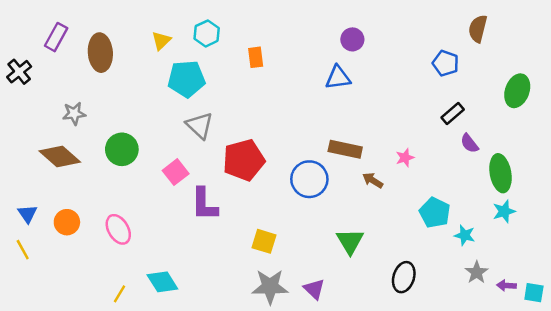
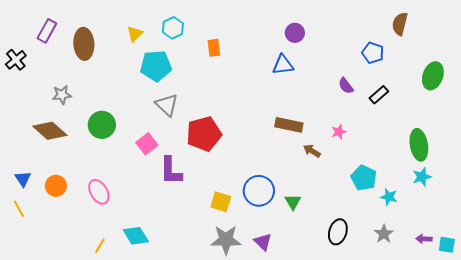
purple semicircle: (469, 143) -> (346, 86), moved
blue circle: (309, 179) -> (259, 191), moved
green triangle: (350, 241) -> (293, 202), size x0.7
gray star: (477, 272) -> (384, 234), moved

